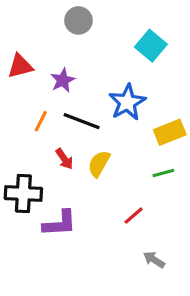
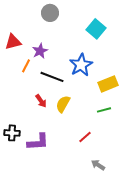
orange line: (41, 121) -> (26, 66), moved
black cross: (23, 194) -> (12, 133), moved, size x0.7

